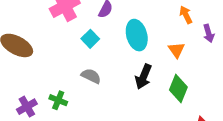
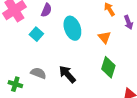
gray semicircle: (91, 76) -> (38, 73), moved
black arrow: (143, 77) -> (67, 74), moved, turned 120

